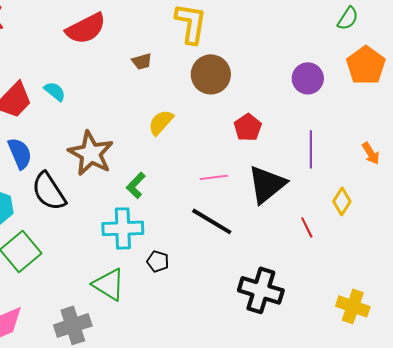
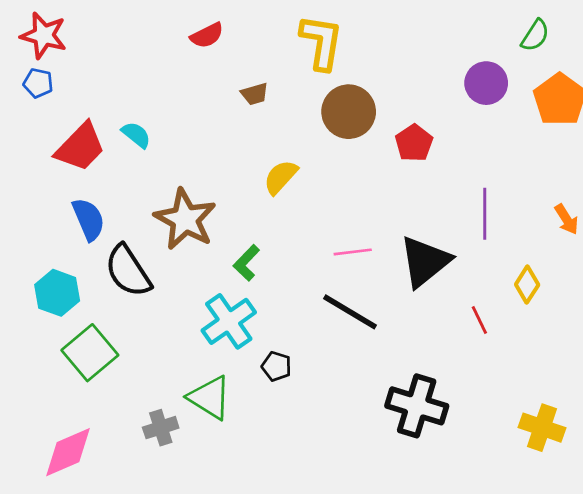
red semicircle: (86, 28) -> (207, 35), moved, size x0.6
purple circle: (308, 78) -> (486, 83), moved
red pentagon: (248, 127) -> (414, 143), moved
cyan cross: (123, 228) -> (229, 321), turned -33
gray cross: (73, 325) -> (161, 428), moved, size x0.7

